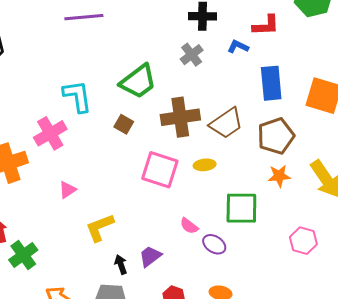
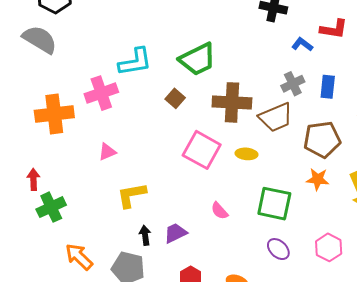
gray cross: (192, 55) -> (293, 84), moved
blue rectangle: (271, 83) -> (328, 87), size x0.7
cyan L-shape: (77, 96) -> (135, 62), turned 78
purple ellipse: (214, 244) -> (278, 249), moved

